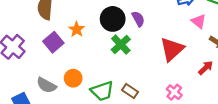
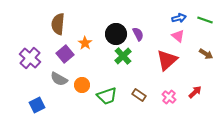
pink triangle: (199, 21) -> (178, 36), moved
red arrow: (206, 68) -> (195, 92), moved
gray semicircle: (46, 85) -> (59, 79), moved
brown rectangle: (130, 91) -> (139, 95), moved

